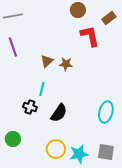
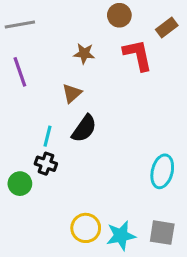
brown star: (66, 64) -> (84, 54), moved
cyan line: (42, 89) -> (47, 136), moved
black semicircle: (59, 113) -> (84, 128), moved
green circle: (13, 139) -> (20, 184), moved

